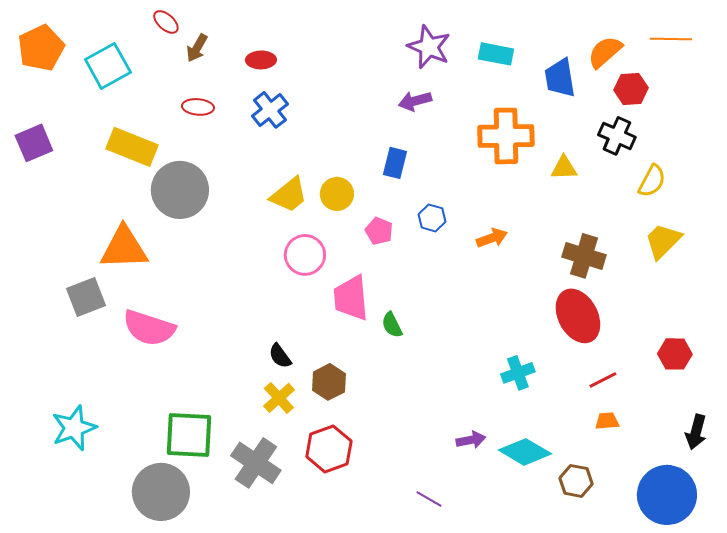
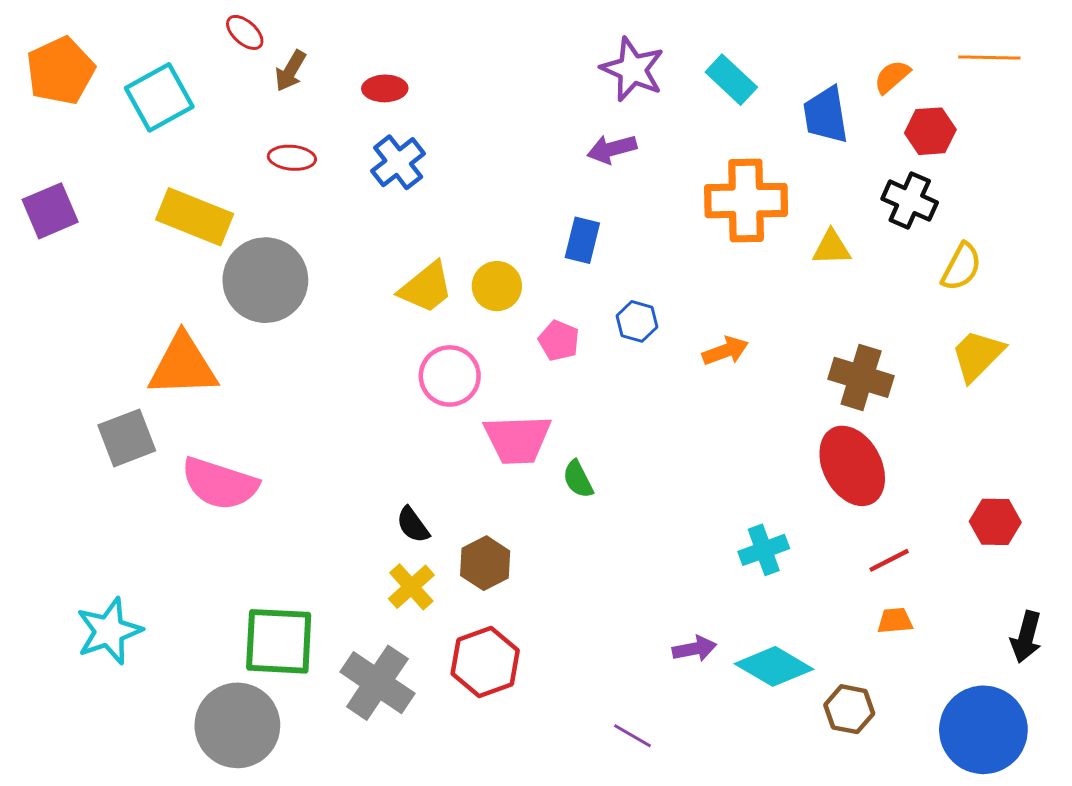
orange semicircle: (605, 52) -> (892, 77), size x0.7
cyan rectangle: (496, 54) -> (731, 80), turned 32
pink trapezoid: (351, 298) -> (518, 439), turned -87

